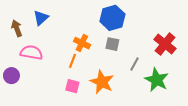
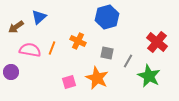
brown arrow: (17, 28) -> (16, 27), turned -105
gray square: (112, 44) -> (107, 53), moved
orange line: (72, 61) -> (52, 48), moved
pink square: (72, 86) -> (69, 82), turned -32

